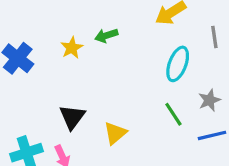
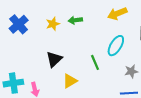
green line: (173, 114) -> (95, 62), moved
black triangle: (72, 117) -> (54, 59), moved

